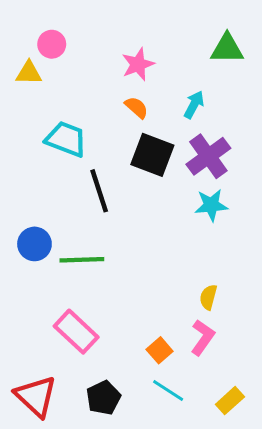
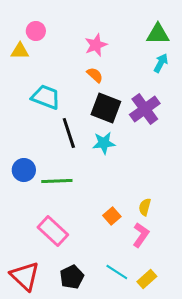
cyan arrow: (194, 105) -> (161, 63), moved
cyan star: (211, 205) -> (104, 143), moved
orange square: (160, 350) -> (112, 216), moved
yellow rectangle: (230, 401) -> (147, 279), moved

